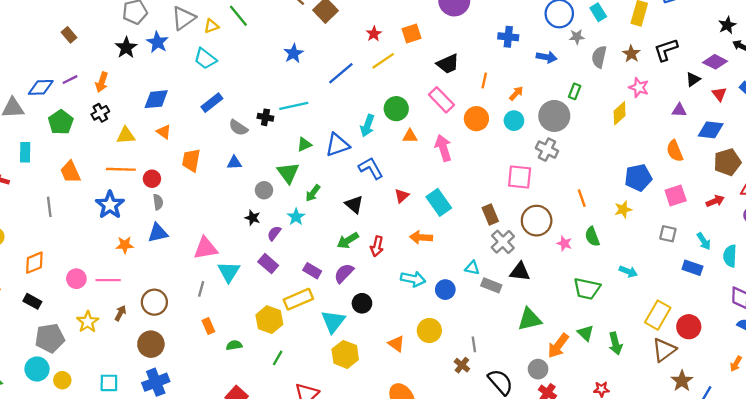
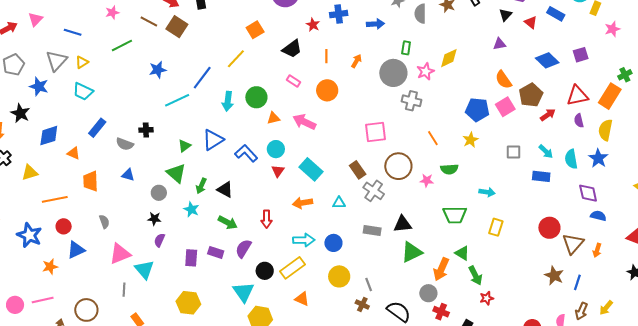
green line: (238, 16) -> (122, 45), moved, turned -65
red star: (374, 34) -> (313, 25), moved
black star: (126, 48) -> (20, 113), moved
blue star: (293, 53) -> (158, 70), turned 30
pink star: (639, 87) -> (426, 71), moved, turned -30
pink rectangle: (441, 100) -> (294, 81), size x0.6
cyan line: (294, 106) -> (177, 100), moved
yellow diamond: (620, 113) -> (449, 58), turned 30
cyan circle: (514, 121) -> (276, 149), moved
cyan arrow: (367, 126) -> (228, 101), moved
blue diamond: (711, 130) -> (547, 60), moved, turned 50
orange triangle: (164, 132) -> (73, 153), moved
pink arrow: (443, 148) -> (304, 122), turned -35
gray cross: (547, 150) -> (411, 101), moved
brown pentagon: (727, 162) -> (531, 95), moved
blue triangle: (234, 163) -> (128, 175), turned 32
orange line: (121, 169) -> (55, 199), moved
blue pentagon: (638, 178) -> (477, 110), turned 30
red circle: (152, 179) -> (64, 226), moved
pink square: (676, 196) -> (505, 107), moved
gray semicircle: (158, 202) -> (104, 222), moved
black triangle: (354, 204) -> (225, 190), moved
purple semicircle: (274, 233) -> (159, 240), moved
green semicircle: (592, 237) -> (449, 169), turned -60
green arrow: (348, 240) -> (228, 222), moved, turned -108
purple rectangle: (268, 264) -> (191, 258), moved, turned 66
cyan triangle: (472, 268) -> (339, 203), moved
black triangle: (520, 272) -> (403, 224), moved
yellow rectangle: (298, 299) -> (293, 268), moved
yellow rectangle: (658, 315) -> (496, 227), moved, size x0.7
yellow circle: (429, 331) -> (339, 276), moved
green arrow: (615, 344) -> (475, 276), moved
brown triangle: (664, 350) -> (573, 244), moved

